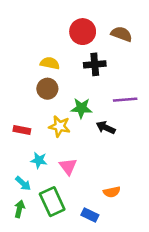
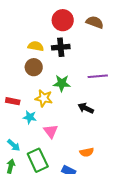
black cross: (95, 64) -> (61, 47), moved
black arrow: (106, 128) -> (86, 108), moved
cyan star: (39, 160) -> (30, 117), moved

